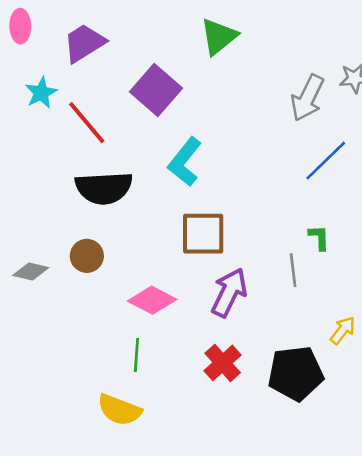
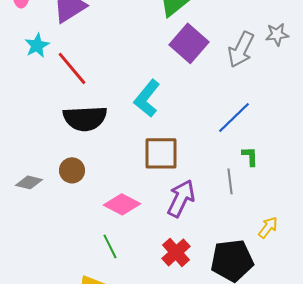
purple square: (156, 90) -> (189, 43), moved
blue line: (326, 161) -> (234, 117), moved
green line: (136, 355) -> (110, 246), turned -30

